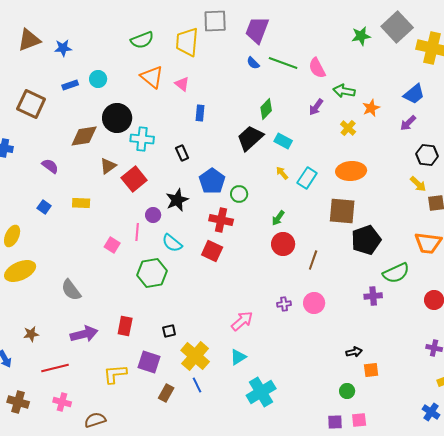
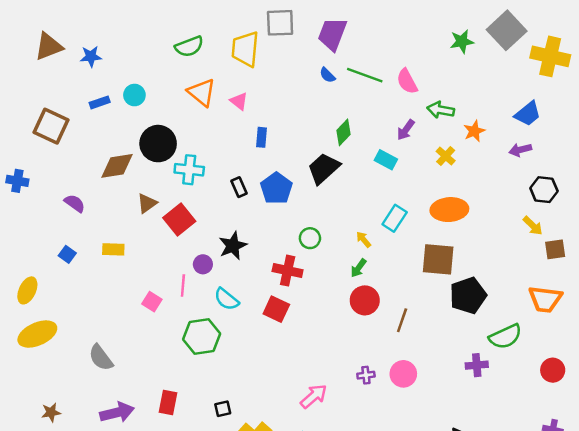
purple arrow: (408, 123) -> (520, 150), turned 30
cyan rectangle: (283, 141) -> (386, 160), moved
yellow arrow: (282, 173) -> (363, 239), moved
blue pentagon: (212, 181) -> (276, 188), moved

